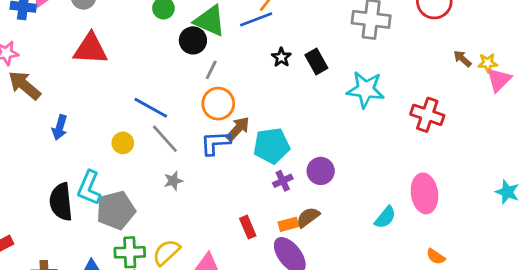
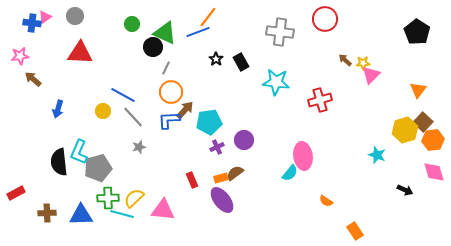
brown arrow: (25, 85) -> (33, 79), size x0.7
red cross: (427, 115) -> (320, 100), turned -35
yellow circle: (123, 143) -> (103, 111), moved
pink ellipse: (424, 193) -> (303, 156), moved

